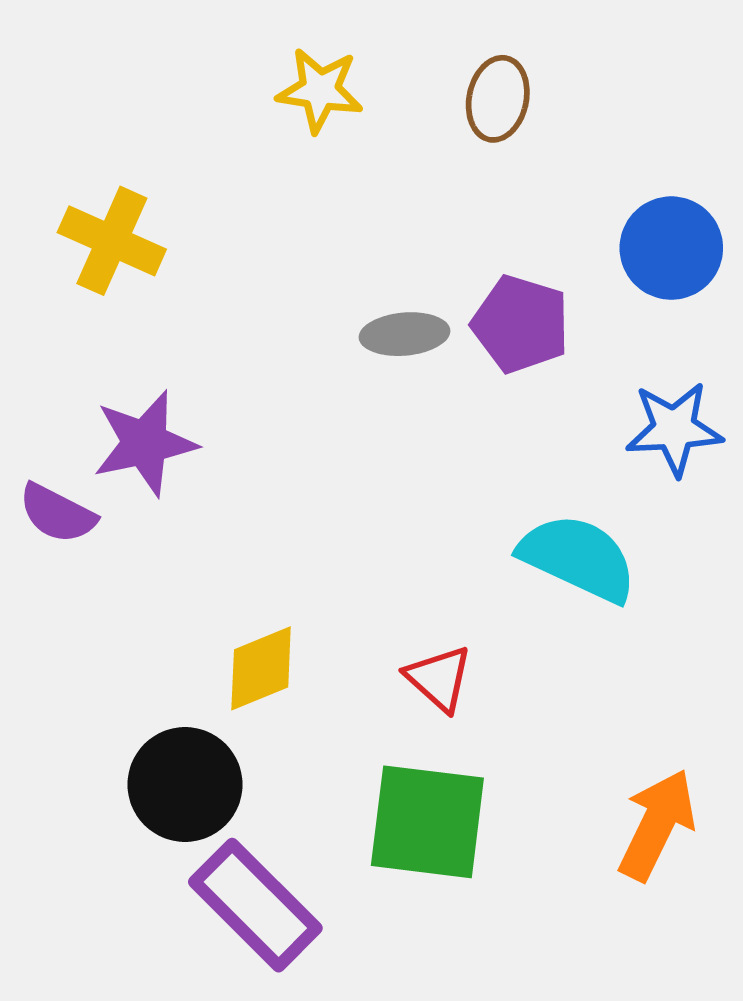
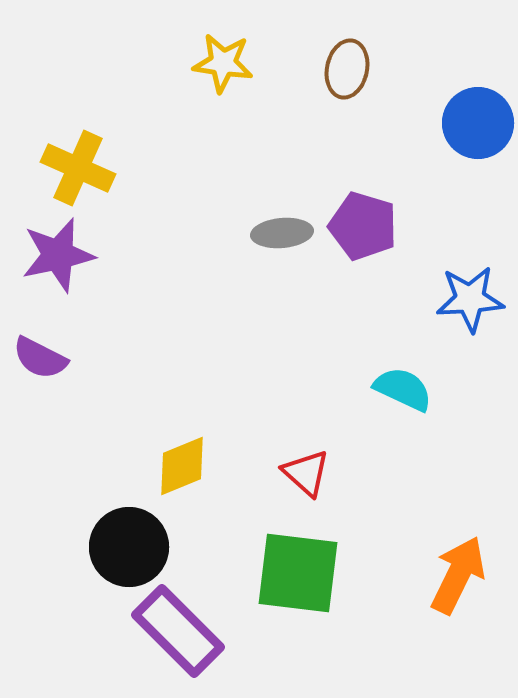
blue circle: (671, 248) -> (478, 123), moved
purple star: (145, 443) -> (58, 255), moved
cyan semicircle: (578, 558) -> (403, 389), size x0.7

